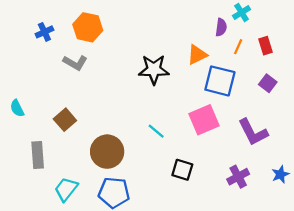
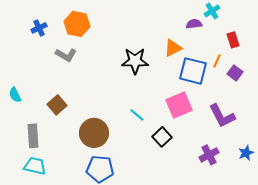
purple semicircle: (221, 27) -> (194, 24), turned -105
orange line: (238, 47) -> (217, 61), moved
black square: (182, 170) -> (162, 137), moved, turned 30
cyan trapezoid: (66, 189) -> (35, 166), moved, turned 65

